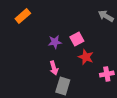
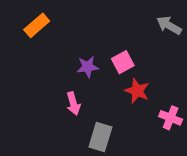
pink arrow: (54, 68) -> (73, 104), moved
pink cross: (107, 74) -> (171, 118), turned 32

